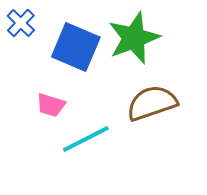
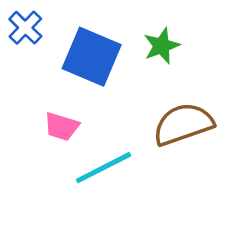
green star: (134, 38) -> (162, 46), size x0.6

